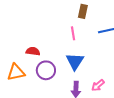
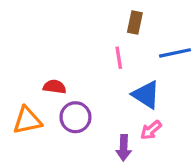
blue triangle: (75, 61) -> (146, 95), moved, turned -30
pink arrow: (98, 85) -> (151, 130), moved

